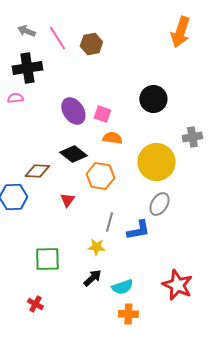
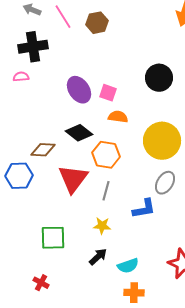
red triangle: (67, 200) -> (73, 179), size x2.0
gray line: (109, 222) -> (106, 191), moved

